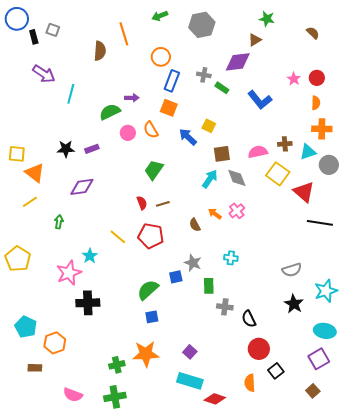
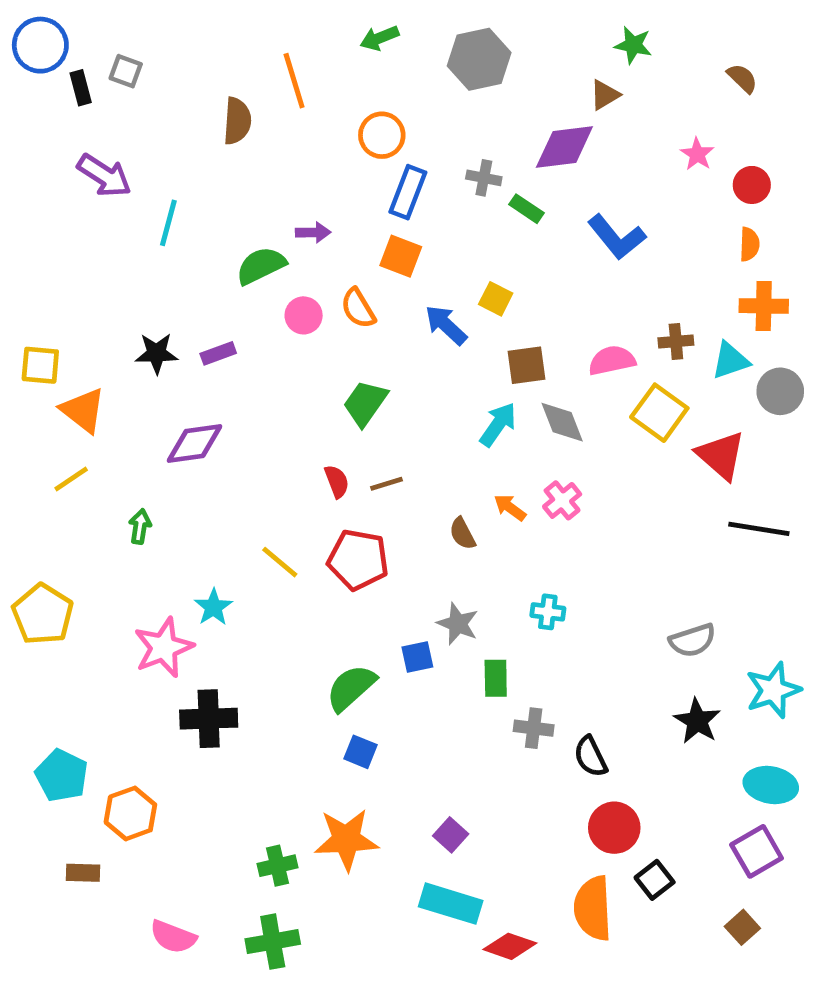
pink star: (294, 79) -> (697, 154), moved
blue square: (152, 317) -> (360, 752), turned 32
orange semicircle: (250, 383) -> (593, 908), size x1.5

